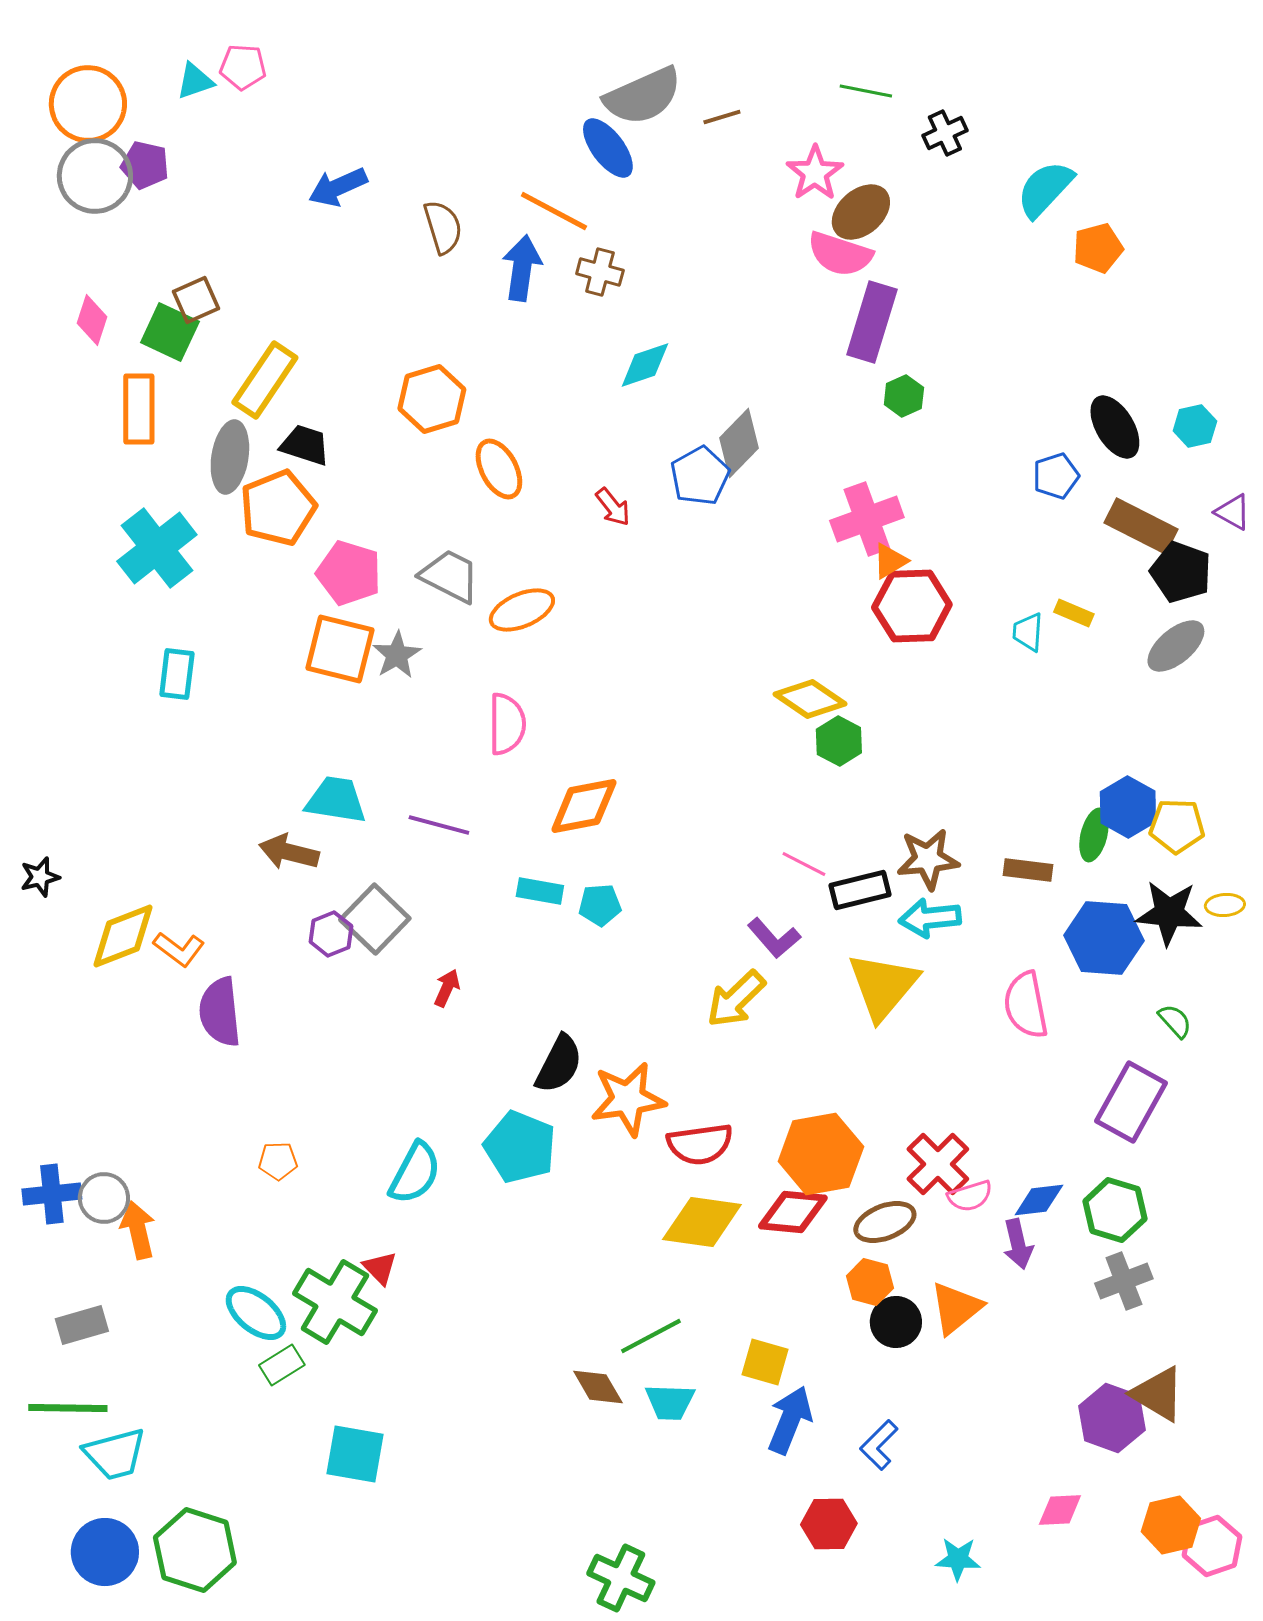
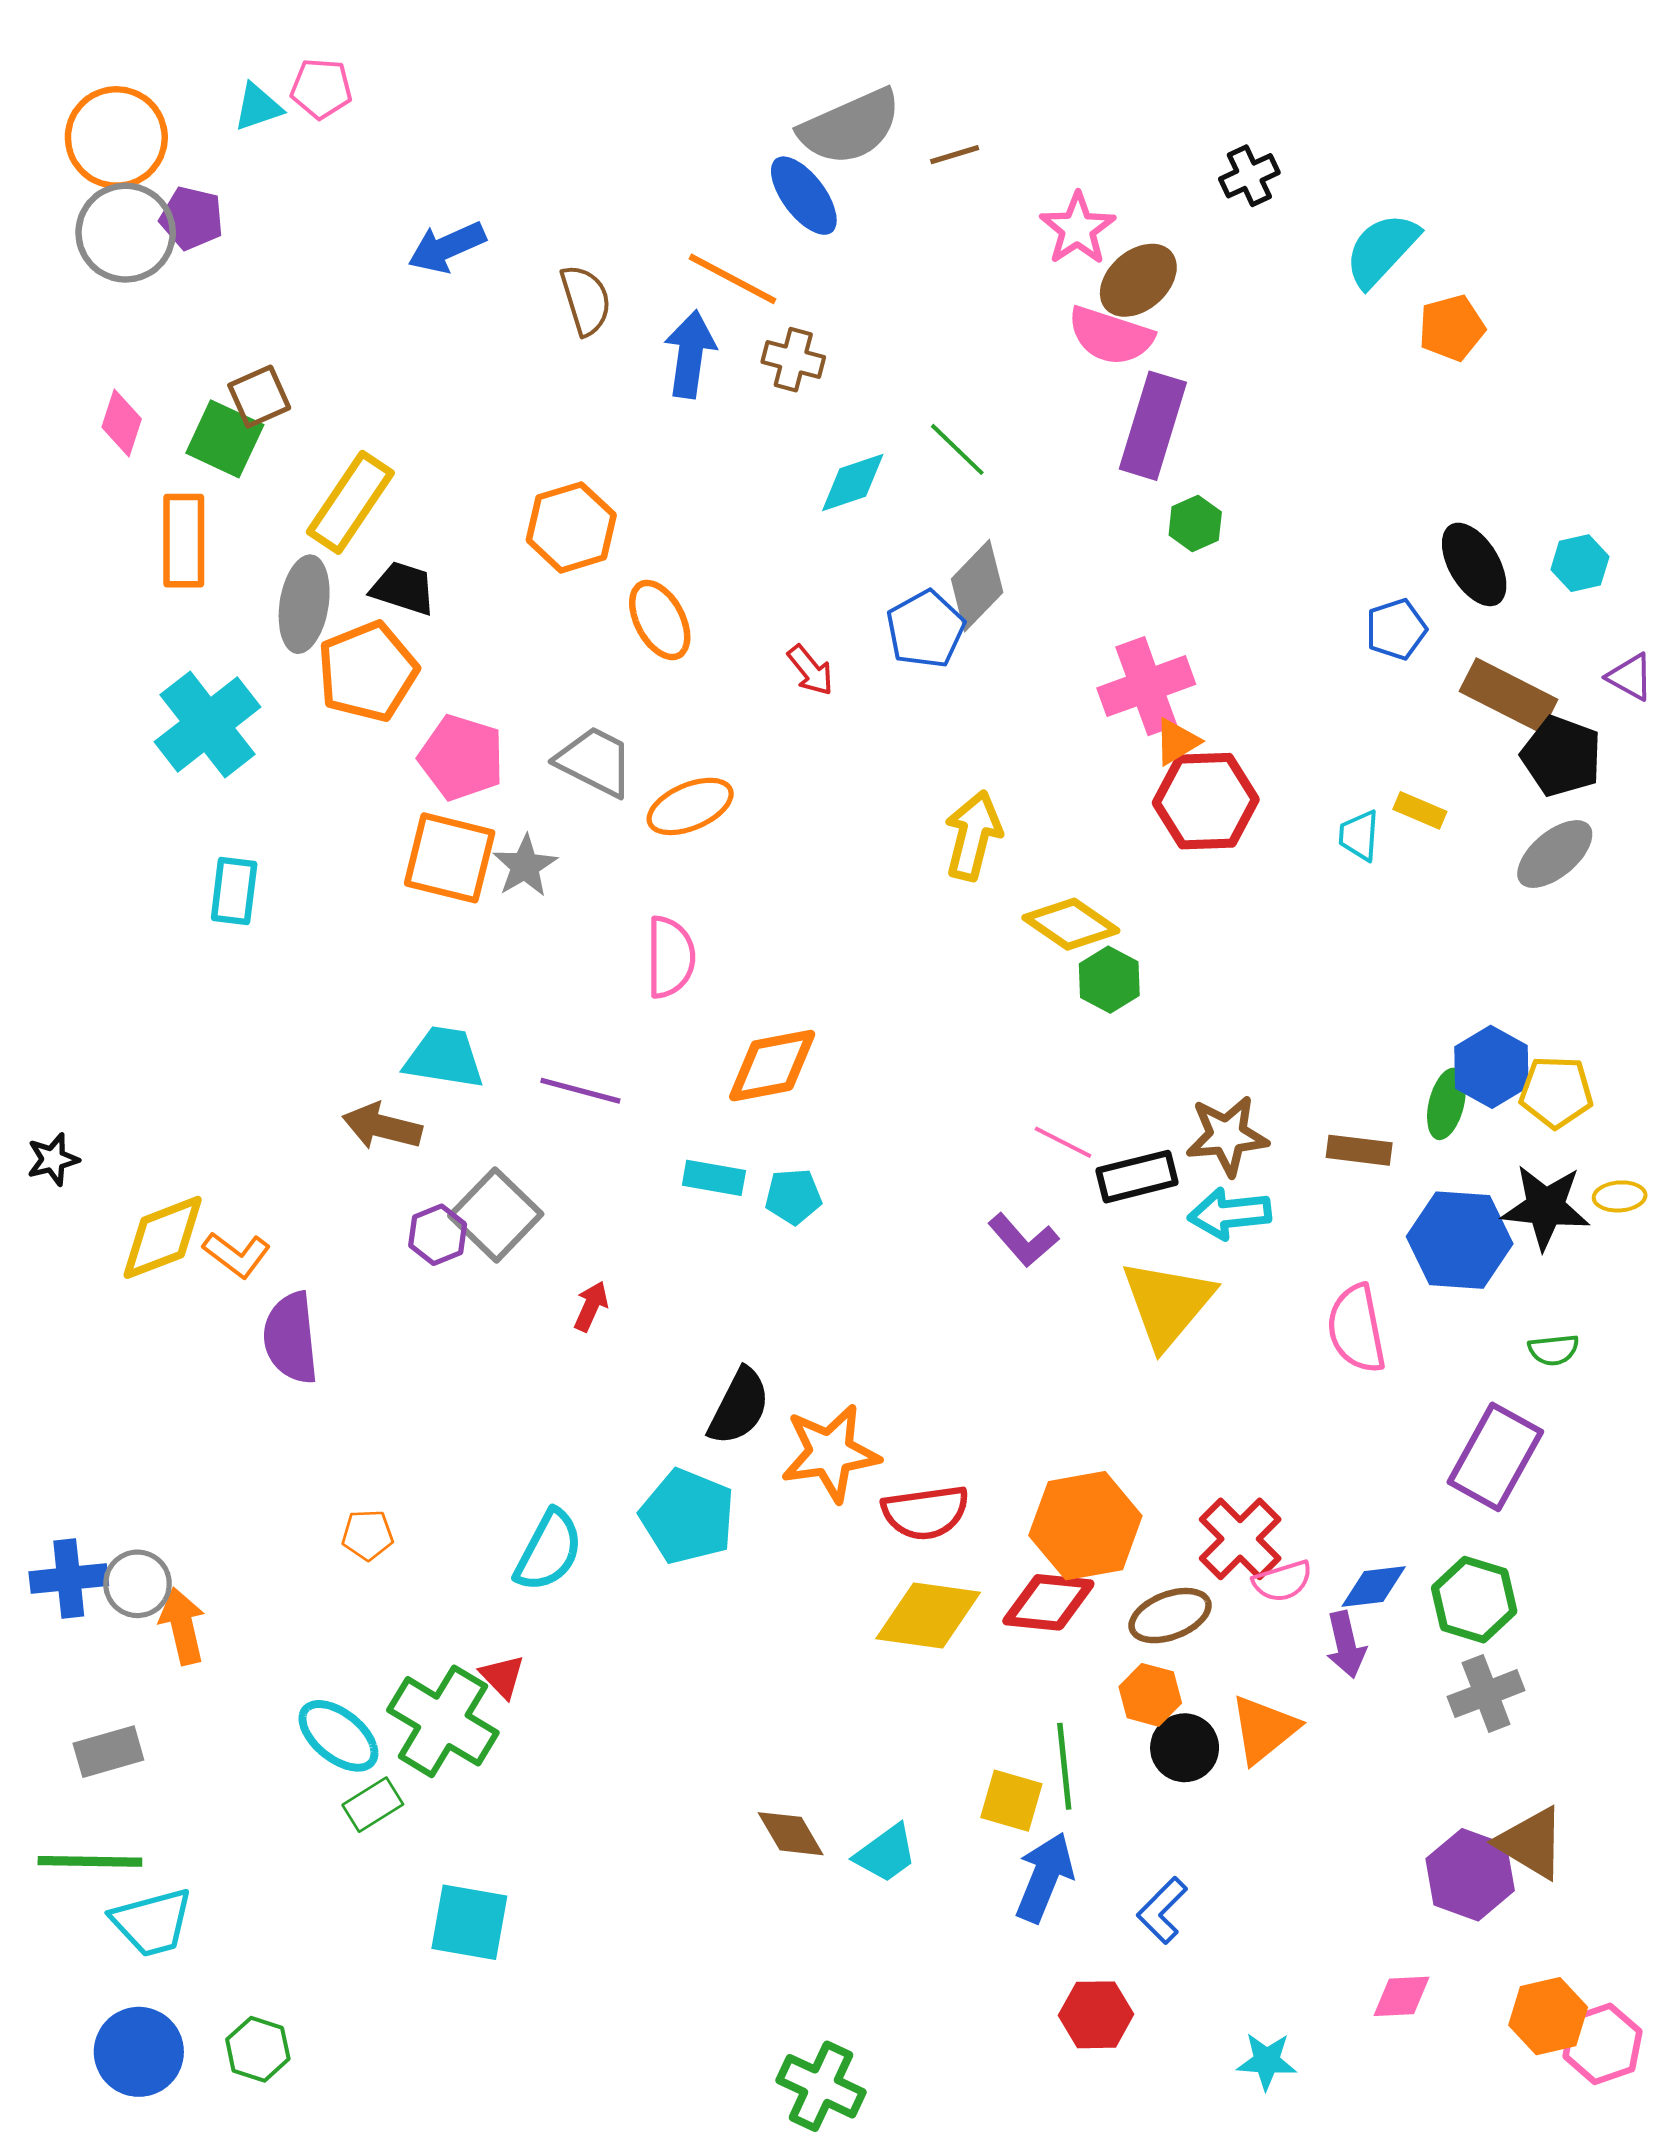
green line: (866, 91) -> (957, 449), moved, turned 33
yellow arrow: (736, 999) -> (973, 836), moved, turned 148
green semicircle: (1175, 1021) -> (1553, 1350), turned 126
green line: (651, 1336) -> (1064, 1766), moved, turned -68
cyan trapezoid: (670, 1402) -> (886, 1854), turned -38
green hexagon: (195, 1550) -> (258, 2049), size x0.6

